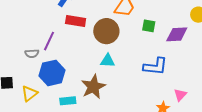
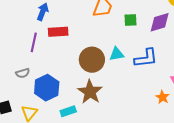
brown circle: (106, 31) -> (92, 60), moved
purple line: (49, 41) -> (34, 42), moved
cyan triangle: (108, 61) -> (117, 54), moved

